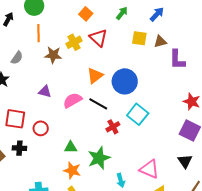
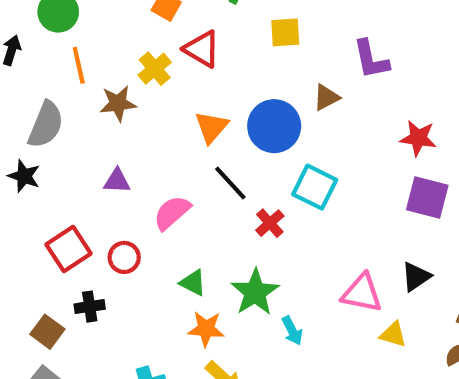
brown triangle: (160, 42) -> (326, 97), moved
gray semicircle: (17, 58) -> (46, 125), size x1.6
pink semicircle: (72, 100) -> (172, 213), moved
black line: (98, 104) -> (230, 183), turned 30
red square: (15, 119) -> (68, 249), turned -30
green triangle: (71, 147) -> (193, 283), turned 40
black triangle: (185, 161) -> (416, 277), moved, turned 42
cyan arrow: (121, 180) -> (292, 331), moved

